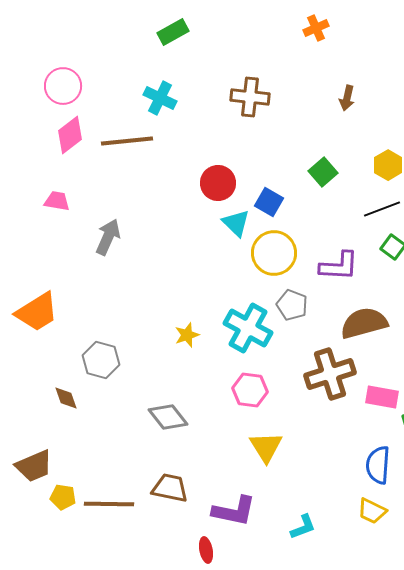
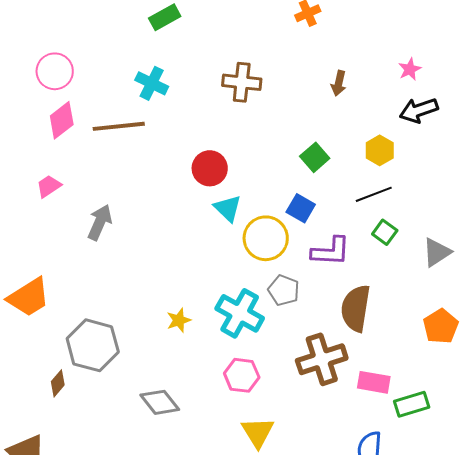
pink trapezoid: (57, 201) -> (49, 186), turned -44
blue square: (269, 202) -> (301, 208), moved
brown semicircle: (364, 323) -> (356, 308), turned -66
gray hexagon: (101, 360) -> (93, 345), size x1.4
brown diamond: (66, 398) -> (58, 383), turned 60

